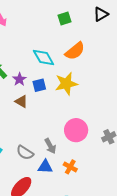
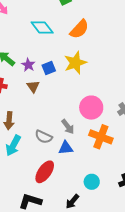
cyan diamond: (44, 57) -> (42, 27), moved
brown triangle: (21, 101) -> (33, 86), turned 32
orange cross: (70, 167) -> (101, 137), moved, size x1.6

